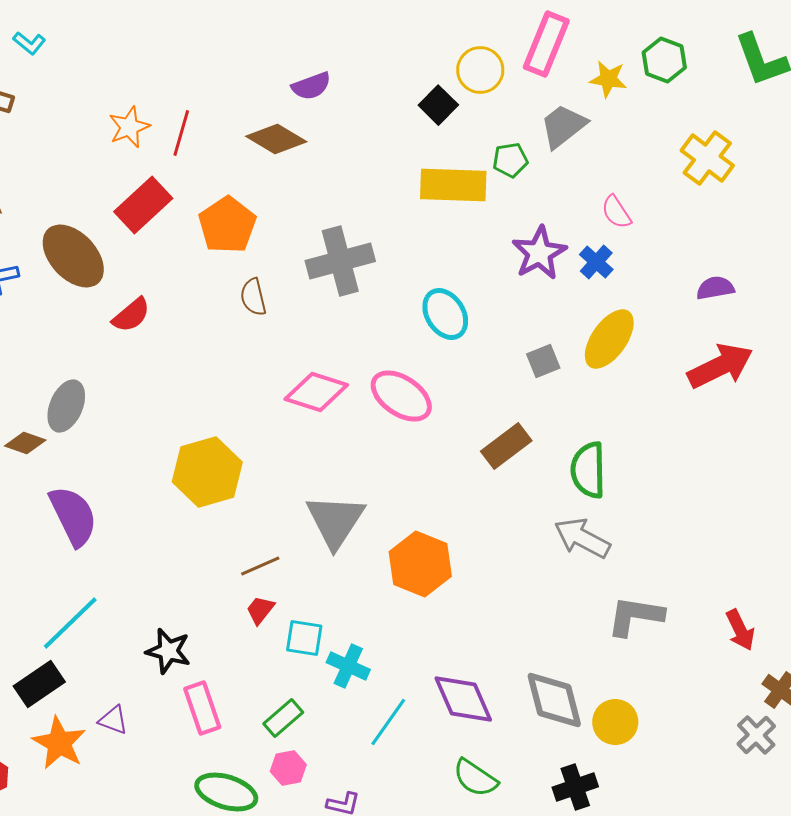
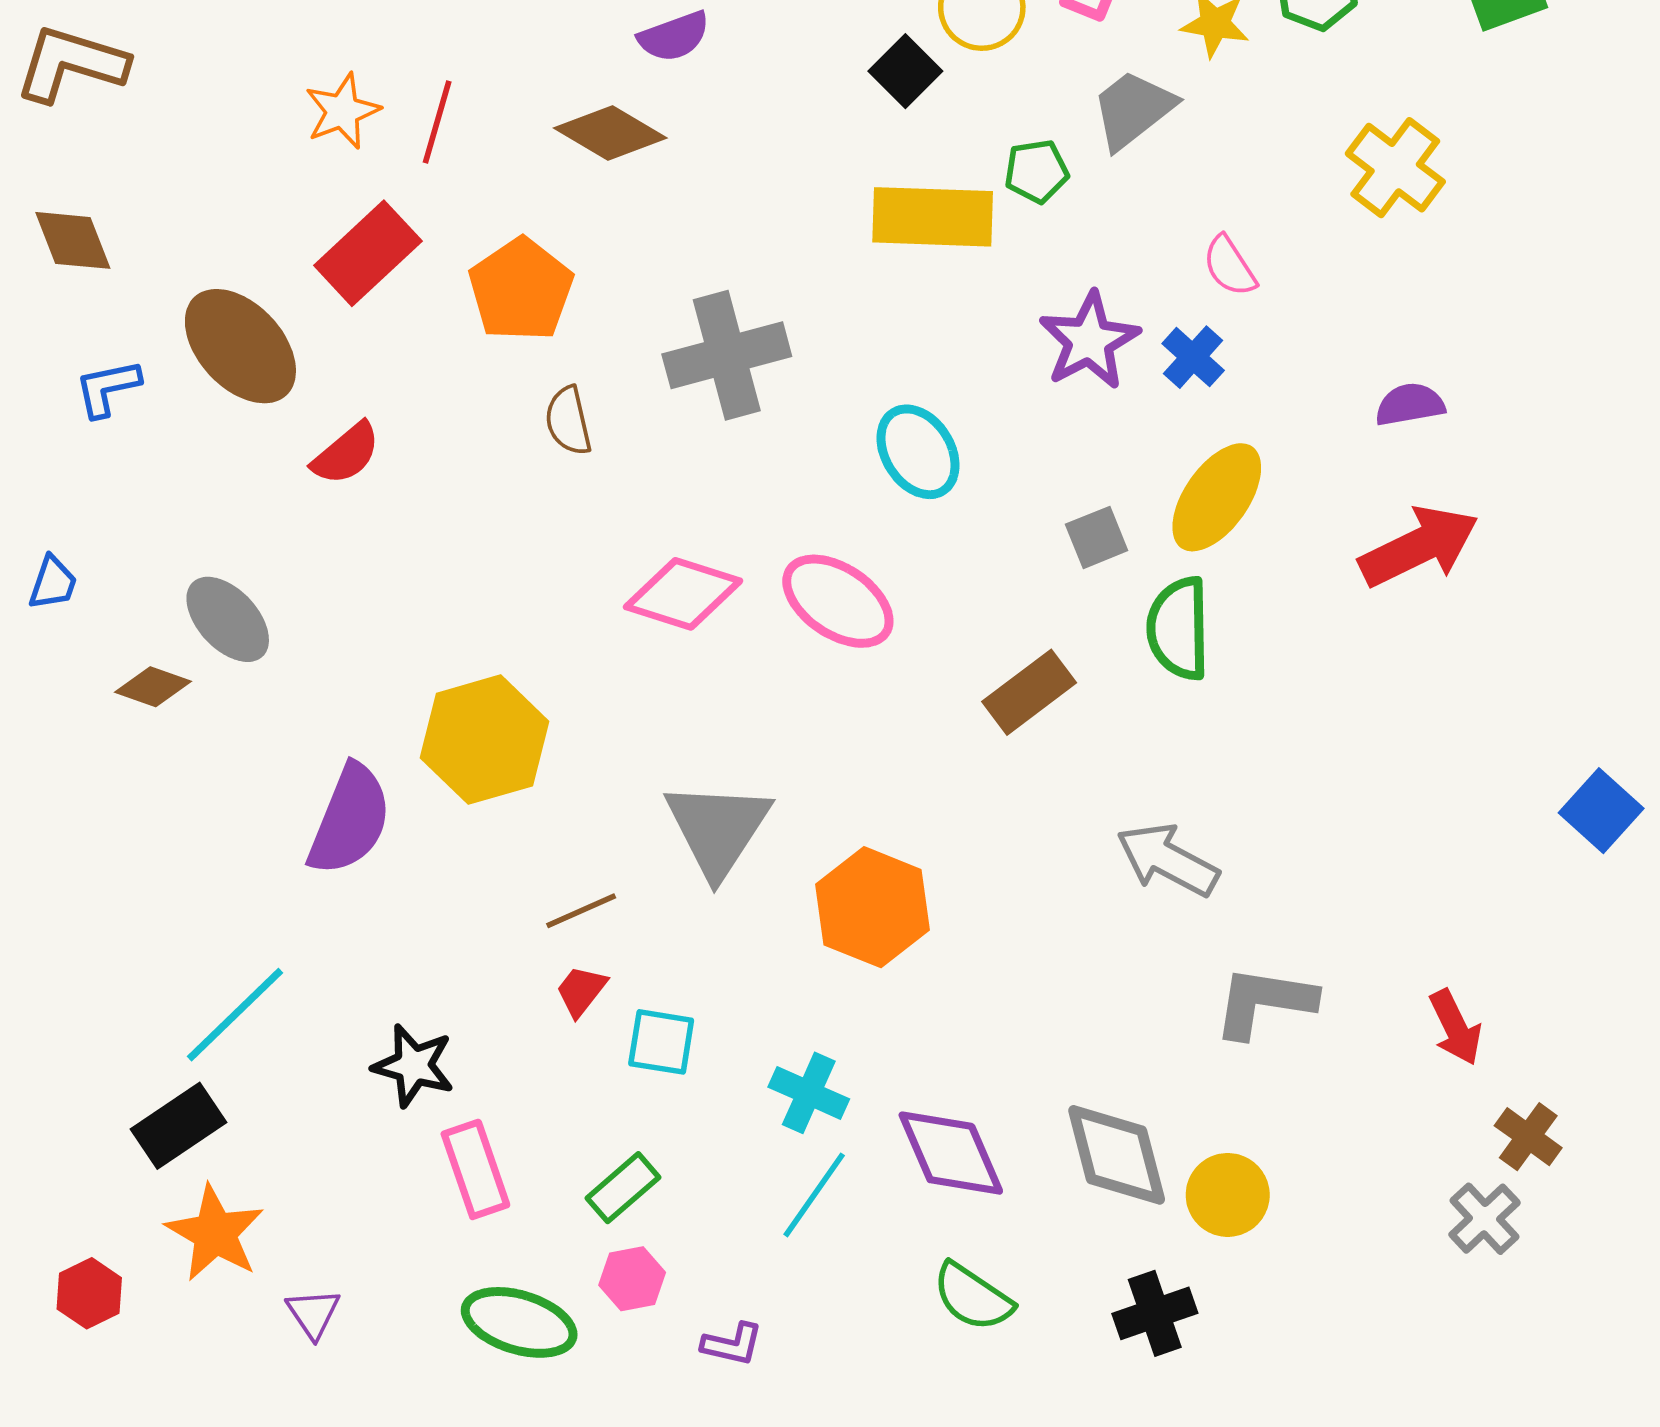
gray ellipse: (66, 406) -> (228, 619), turned -66
green semicircle: (588, 470) -> (1179, 628), moved
purple semicircle: (73, 516) -> (350, 820), moved, turned 48
cyan cross: (348, 666) -> (809, 1093), moved
purple triangle: (113, 720) -> (313, 1313), moved, turned 36

